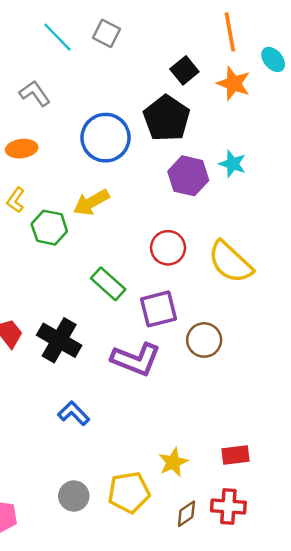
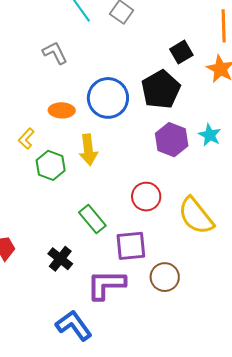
orange ellipse: (22, 149) -> (62, 110), moved
yellow arrow: (91, 202) -> (88, 150), turned -76
black cross: (59, 340) -> (60, 259), moved, size x0.7
purple L-shape: (136, 359) -> (106, 285), turned 150
blue L-shape: (74, 413) -> (74, 325), moved, size x1.4

